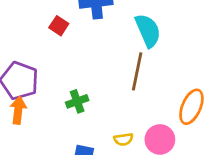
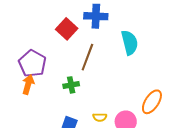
red square: (59, 26) -> (67, 29), size x1.5
brown line: (137, 71) -> (87, 57), moved

